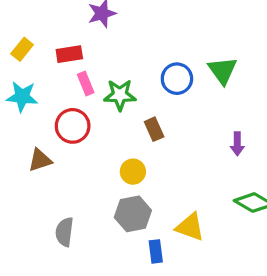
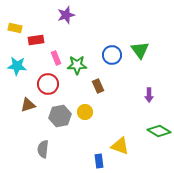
yellow rectangle: (22, 49) -> (15, 28), moved, turned 64
red rectangle: (69, 54) -> (36, 40), moved
gray hexagon: (133, 214) -> (60, 116), moved

